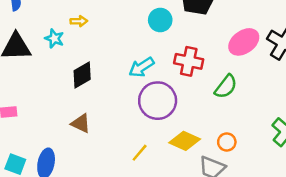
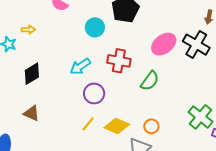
purple circle: (158, 101) -> (94, 93), size x0.7
yellow line: (140, 153) -> (88, 124), moved

